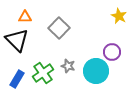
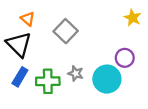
orange triangle: (25, 17) -> (28, 19), turned 40
green cross: (43, 73) -> (48, 81), turned 35
blue rectangle: (17, 79) -> (20, 77), moved

